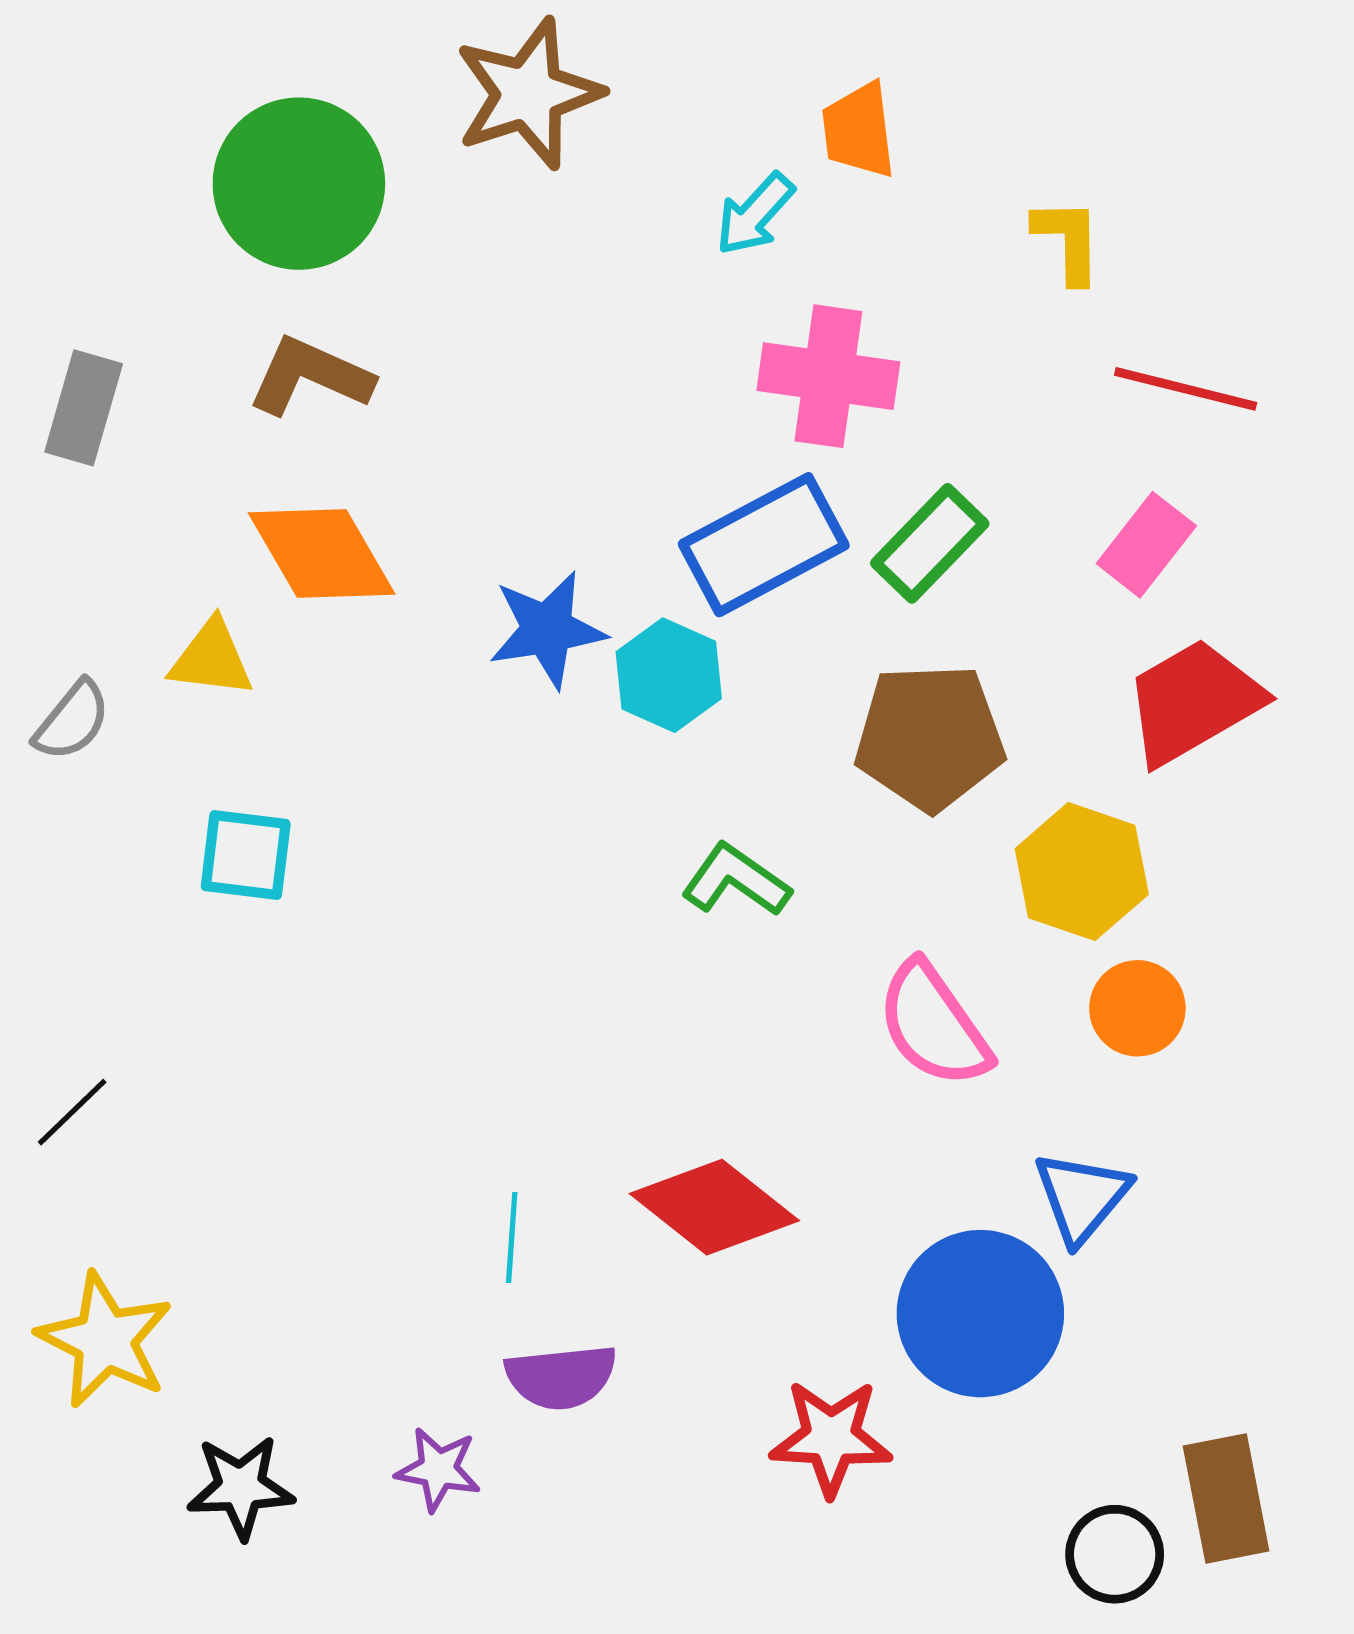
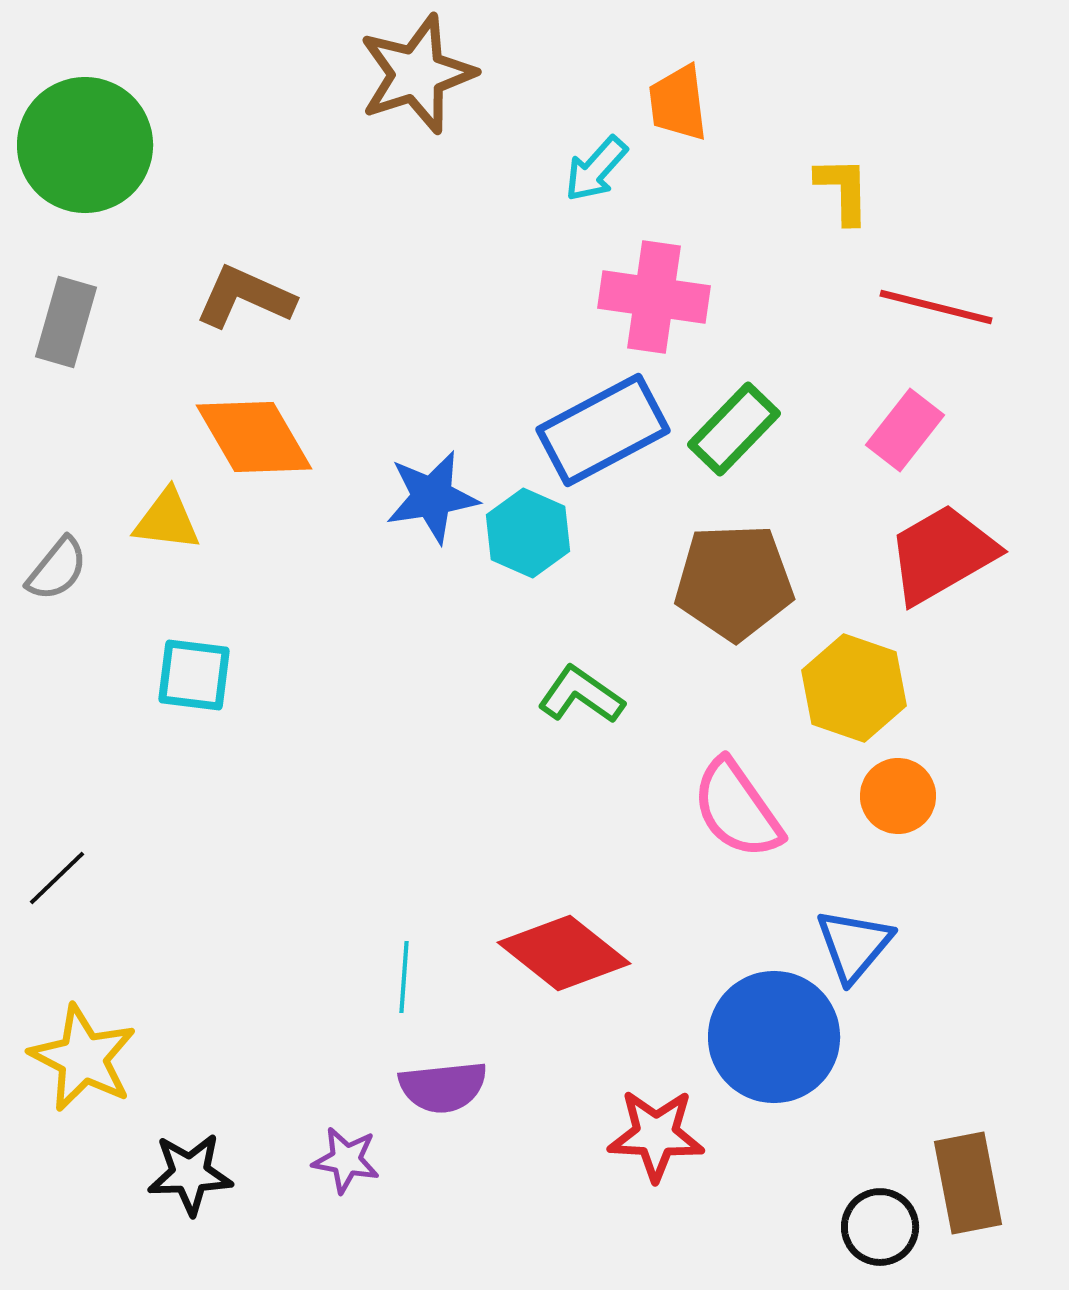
green circle: (299, 184) -> (85, 145), moved

